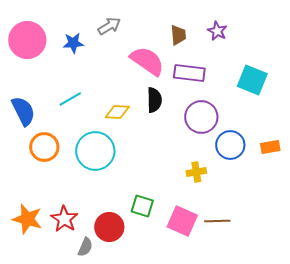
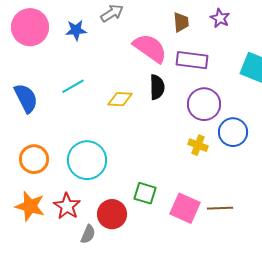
orange circle: (44, 147) -> (34, 159), moved
cyan circle: (95, 151) -> (87, 160), moved
yellow cross: (196, 172) -> (198, 145), moved, turned 30

